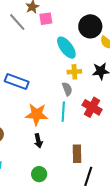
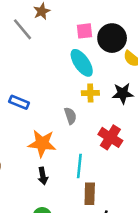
pink square: (46, 19) -> (85, 31), moved
blue rectangle: (17, 82) -> (19, 102), size x0.7
gray semicircle: (67, 89) -> (70, 116), moved
cyan line: (63, 112) -> (79, 166), moved

